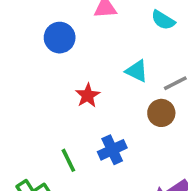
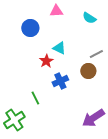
cyan triangle: (137, 71) -> (59, 48), moved
blue cross: (112, 150) -> (60, 81), moved

